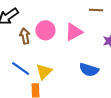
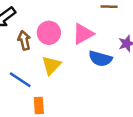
blue semicircle: (89, 70) -> (100, 59), moved
yellow triangle: (44, 72) -> (51, 65), moved

